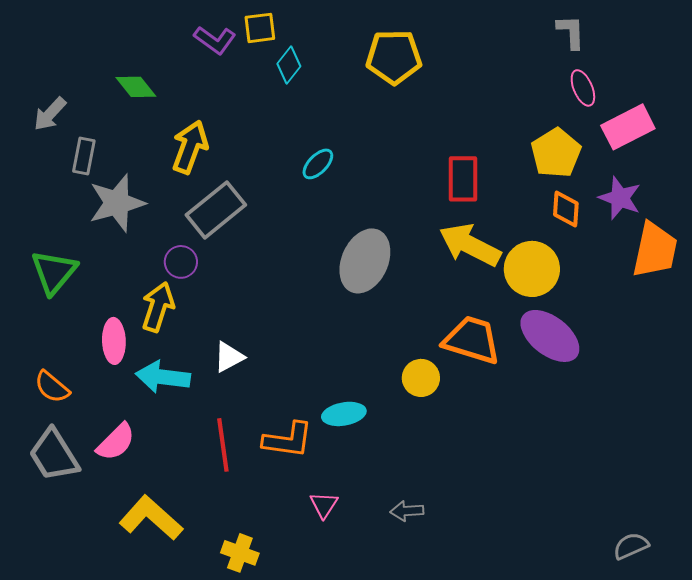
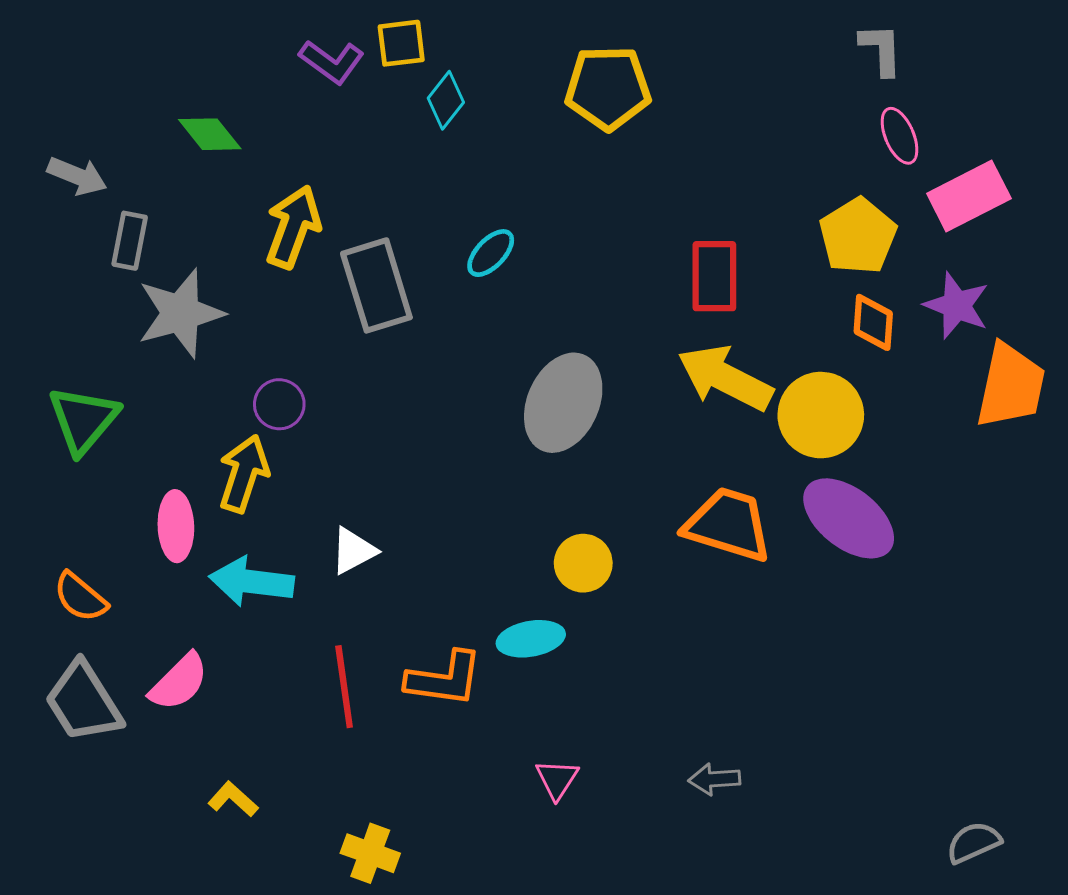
gray arrow: (50, 114) -> (77, 176), turned -111
gray rectangle: (216, 210) -> (376, 285), moved, turned -68
yellow circle: (421, 378) -> (583, 563), moved
pink triangle: (324, 505) -> (557, 779), moved
gray arrow: (407, 511) -> (714, 779), moved
yellow L-shape: (151, 518) -> (233, 799), size x0.5

